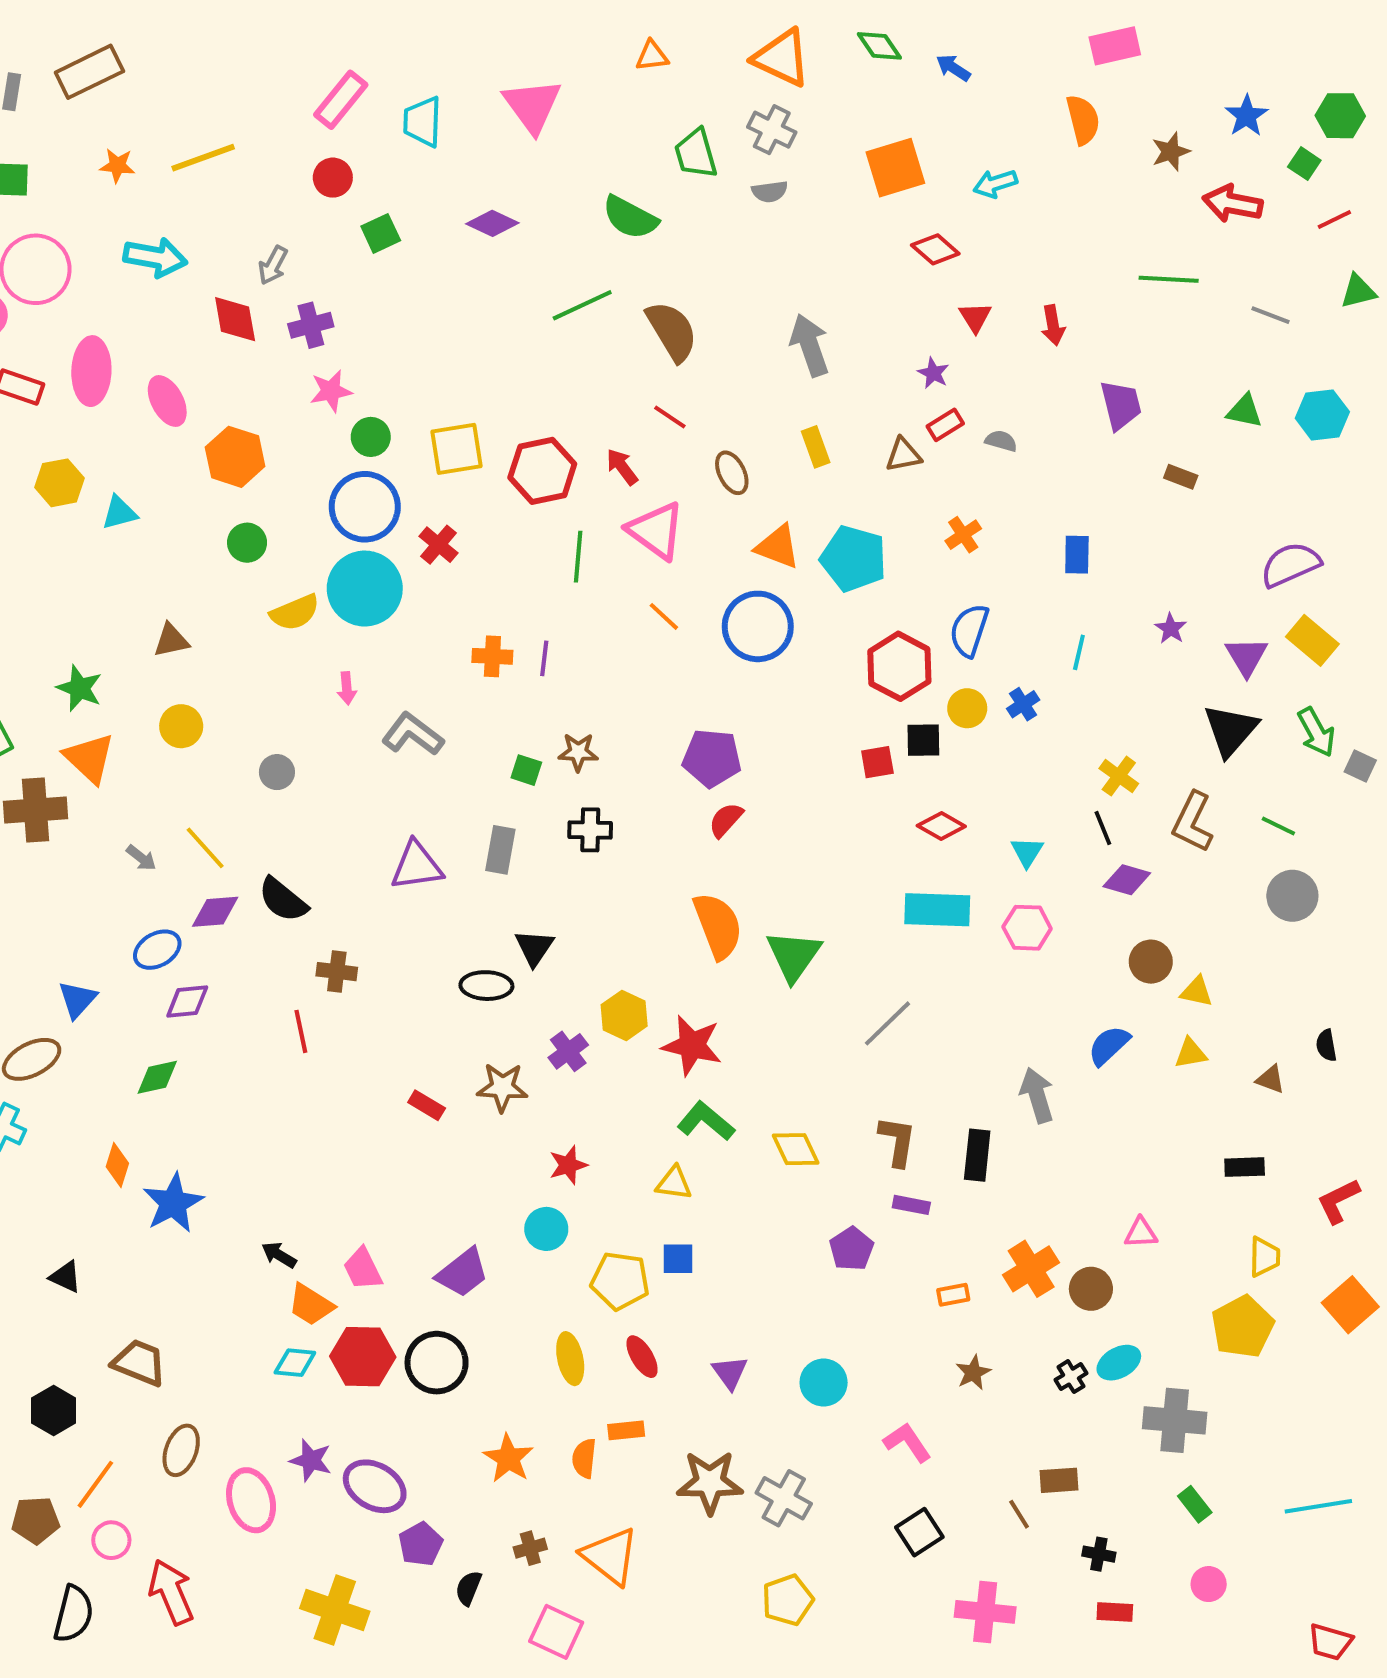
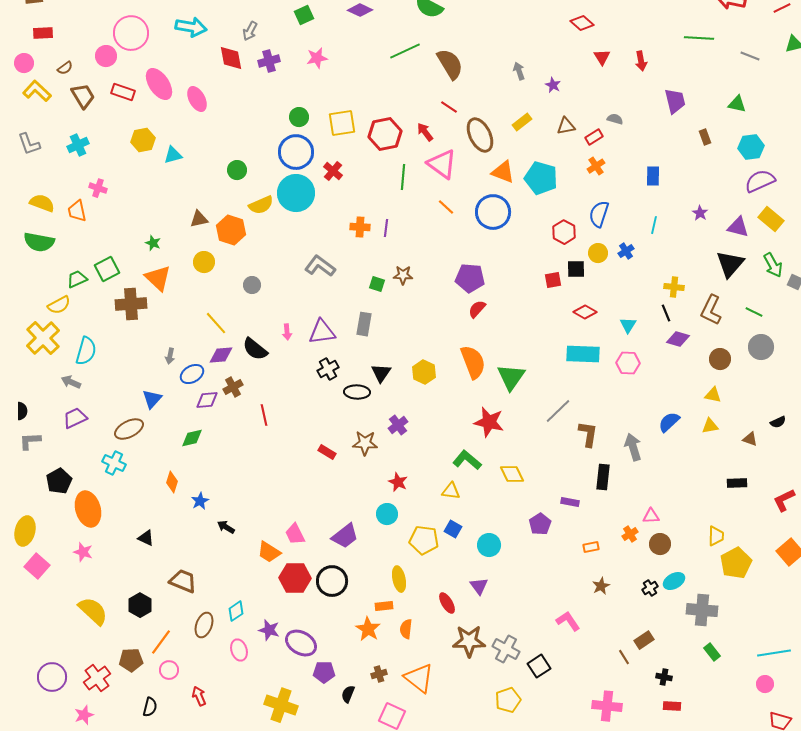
gray arrow: (810, 345) -> (519, 71), size x0.6
pink ellipse: (91, 371) -> (159, 84), turned -36
purple star: (933, 373) -> (553, 85), moved
pink star: (331, 391) -> (317, 58), moved
cyan hexagon: (1322, 415) -> (751, 147), moved
red rectangle: (945, 425) -> (594, 137), moved
yellow rectangle: (816, 447) -> (522, 122), turned 72
orange hexagon: (235, 457) -> (231, 230), moved
brown ellipse: (732, 473) -> (480, 135), size x1.6
brown rectangle: (1181, 477) -> (705, 137), turned 49
purple triangle: (1247, 656) -> (738, 227), turned -45
red hexagon: (899, 666) -> (564, 232), size x0.7
green star: (79, 688) -> (153, 243), size x0.7
pink arrow: (347, 688) -> (287, 332), moved
yellow cross: (1119, 776) -> (674, 287), turned -30
black cross: (590, 830) -> (328, 369), moved, turned -30
gray arrow: (141, 858) -> (170, 356), moved, turned 63
brown circle: (1151, 962) -> (720, 359), moved
brown cross: (337, 972) -> (233, 387), moved, turned -36
yellow hexagon: (624, 1015) -> (424, 372), moved
red star: (692, 1045) -> (489, 422), moved
black semicircle: (1326, 1045) -> (778, 422), turned -105
brown L-shape: (897, 1141) -> (588, 434), moved
red star: (568, 1165) -> (398, 482), turned -30
blue star: (173, 1203) -> (200, 501), size x0.6
pink triangle: (1141, 1233) -> (651, 516), moved
black arrow: (279, 1255) -> (226, 527), moved
yellow trapezoid: (1264, 1257) -> (716, 536), moved
blue square: (678, 1259) -> (453, 529), turned 30
orange cross: (1031, 1269) -> (630, 534), size x0.6
red ellipse: (642, 1357) -> (447, 603), moved
cyan diamond: (295, 1363) -> (236, 611), moved, turned -40
cyan circle: (824, 1383) -> (489, 545), moved
orange rectangle: (626, 1430) -> (384, 606), moved
brown rectangle: (1059, 1480) -> (644, 640), turned -30
pink ellipse: (251, 1500) -> (239, 650), size x0.7
black square: (919, 1532) -> (539, 666), moved
purple pentagon: (421, 1544) -> (324, 672), turned 30
pink circle: (1209, 1584) -> (765, 684), moved
red arrow: (171, 1592) -> (199, 696), size x0.6
black semicircle: (73, 1614) -> (150, 707), size x0.7

